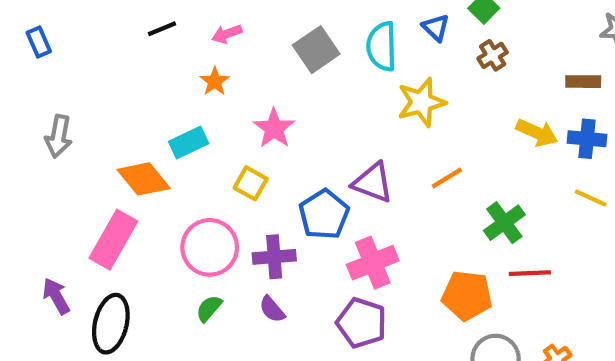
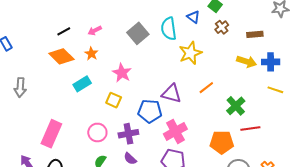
brown rectangle: (583, 82) -> (255, 34), moved
orange diamond: (144, 179) -> (61, 56), moved
blue pentagon: (324, 214) -> (150, 111), turned -30
pink circle: (210, 247) -> (97, 132), size x0.7

